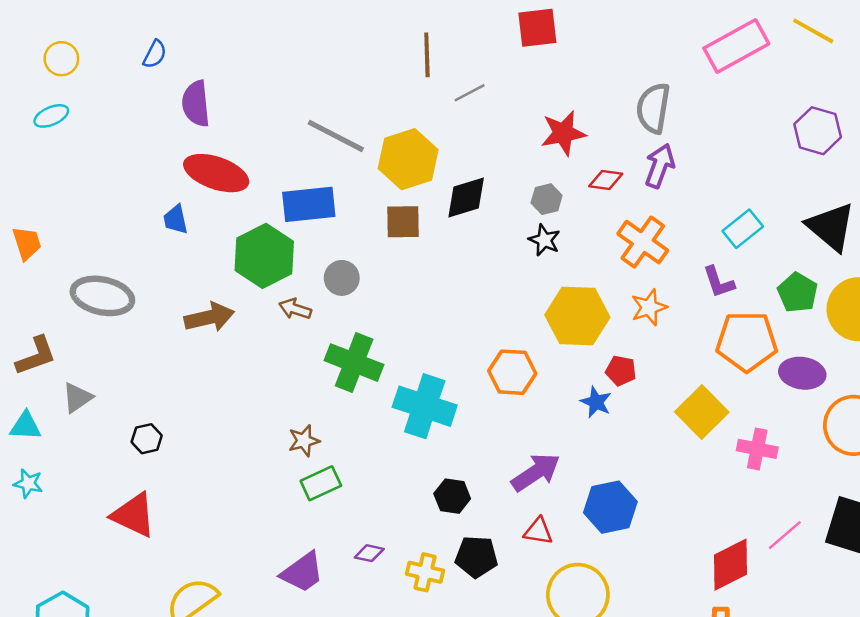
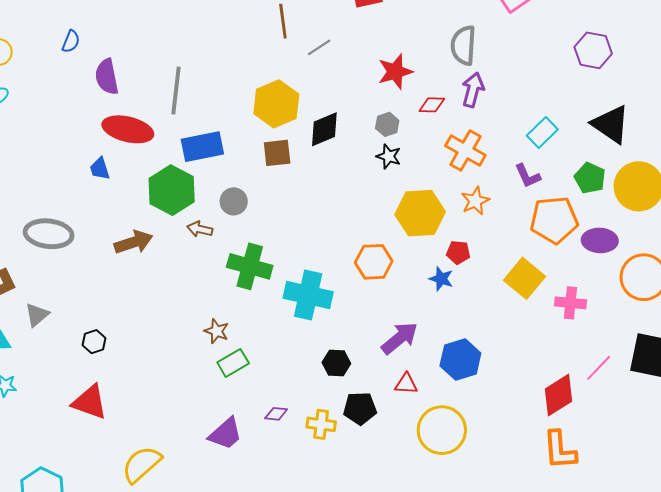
gray line: (336, 136) -> (176, 91), moved, turned 75
brown star: (304, 441) -> (217, 331), turned -30

